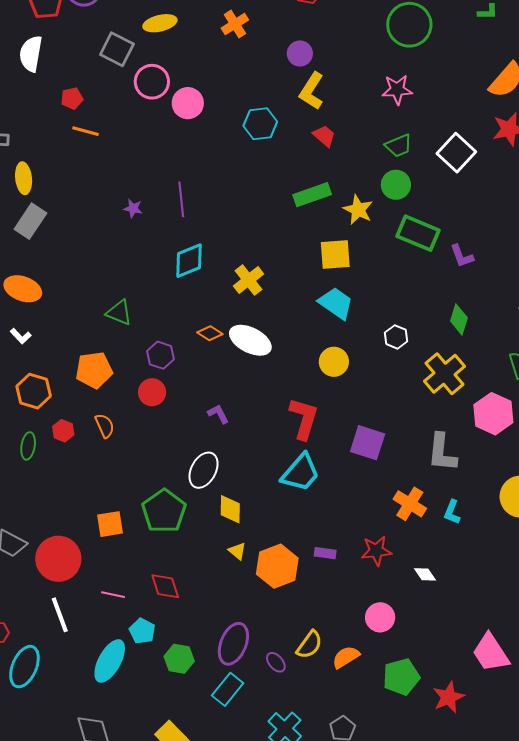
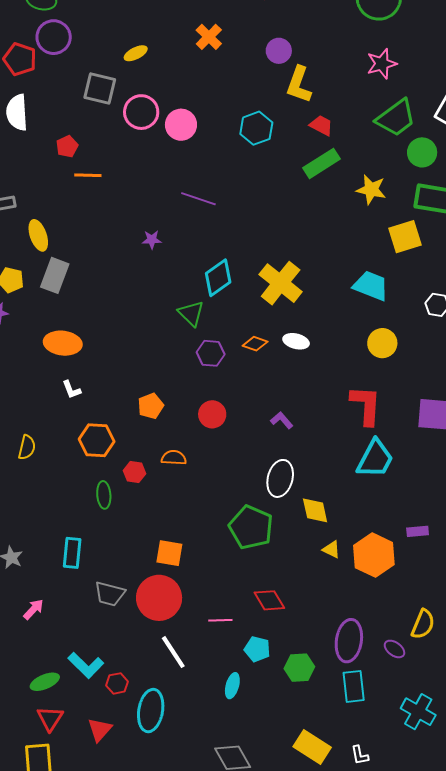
yellow ellipse: (160, 23) -> (136, 53), size x0.7
green trapezoid: (399, 146) -> (396, 118), size x1.5
green circle: (396, 185) -> (422, 152), moved
green rectangle: (312, 195) -> (322, 163), moved
purple line: (181, 199) -> (198, 199), moved, turned -52
yellow square: (335, 254) -> (405, 237), moved
yellow cross: (249, 280) -> (281, 283), size x1.4
green triangle: (119, 313) -> (191, 313), moved, turned 36
white L-shape: (21, 336) -> (72, 390), turned 35
white ellipse: (250, 340) -> (296, 341), size x0.6
purple hexagon: (160, 355) -> (211, 353), moved
orange pentagon: (94, 370) -> (151, 406), size x0.7
orange semicircle: (105, 426) -> (174, 458), turned -50
orange square: (110, 524) -> (169, 553), moved, turned 32
cyan ellipse: (110, 661) -> (232, 686), size x0.6
cyan rectangle: (228, 689) -> (354, 686), turned -32

